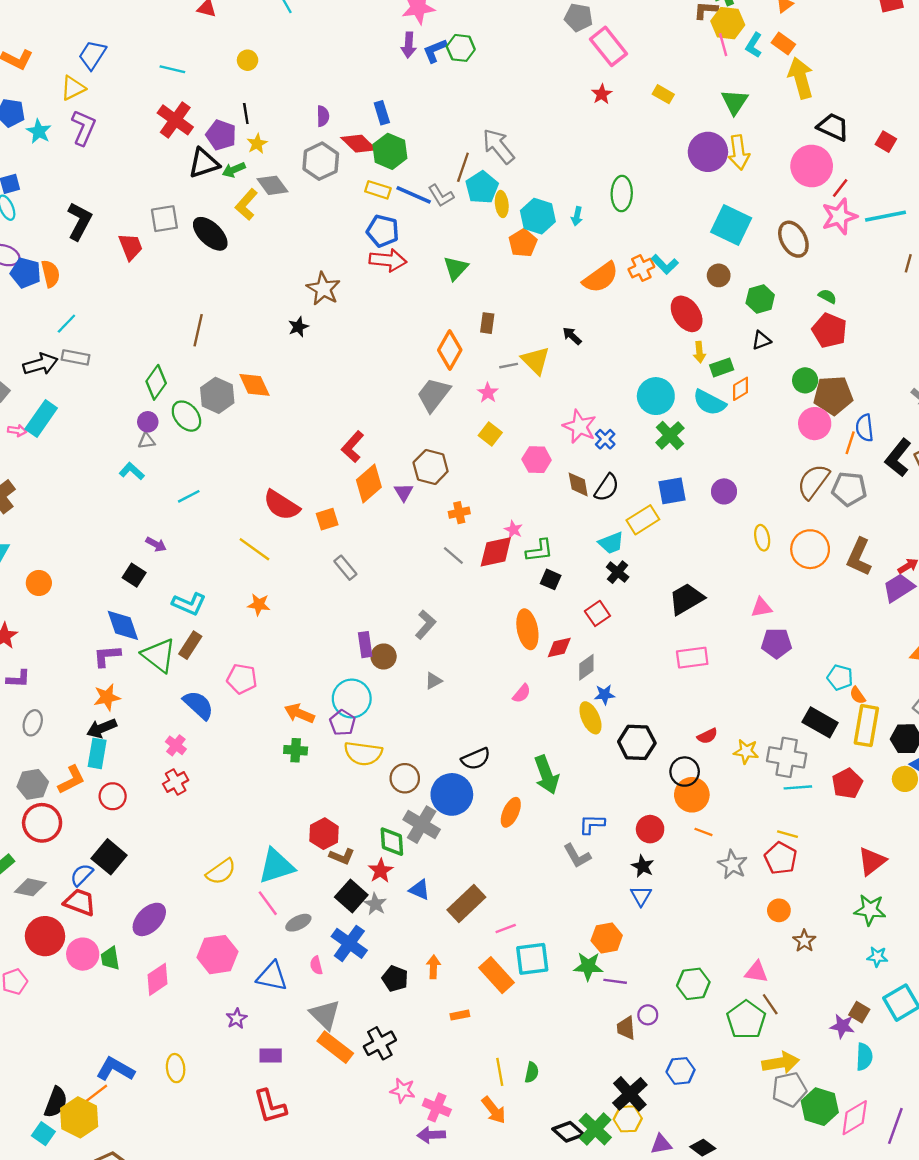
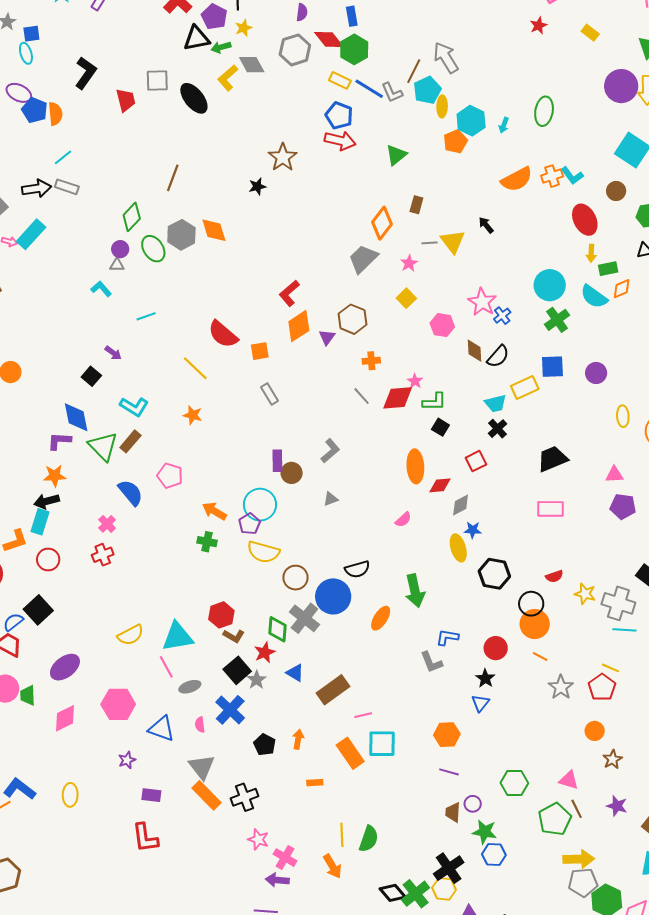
green star: (588, 966) -> (485, 832), moved
purple star: (842, 1026) -> (617, 806), moved
green semicircle: (532, 1072) -> (369, 839), size x1.5

